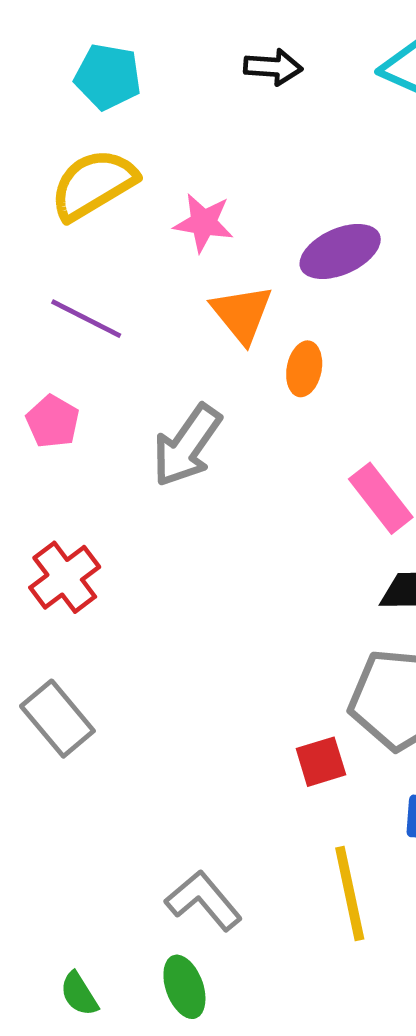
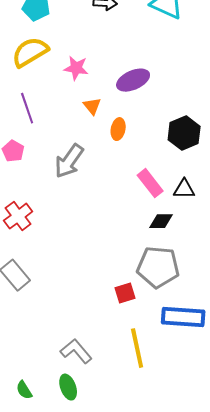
orange triangle: (242, 314) -> (92, 106), size x0.7
purple line: (86, 319) -> (27, 108), turned 44

